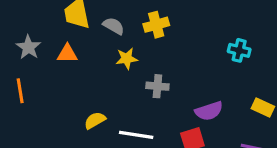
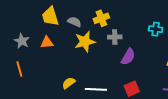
yellow star: (127, 58) -> (85, 42), size x1.5
gray cross: (157, 86) -> (115, 37), moved
purple semicircle: (209, 111) -> (128, 57), moved, turned -36

